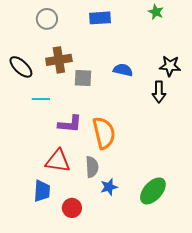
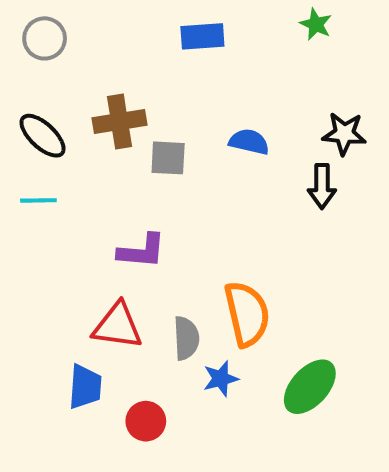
gray circle: (47, 19) -> (45, 38), moved
cyan line: (41, 99) -> (38, 200), moved
orange semicircle: (104, 133) -> (247, 314), moved

